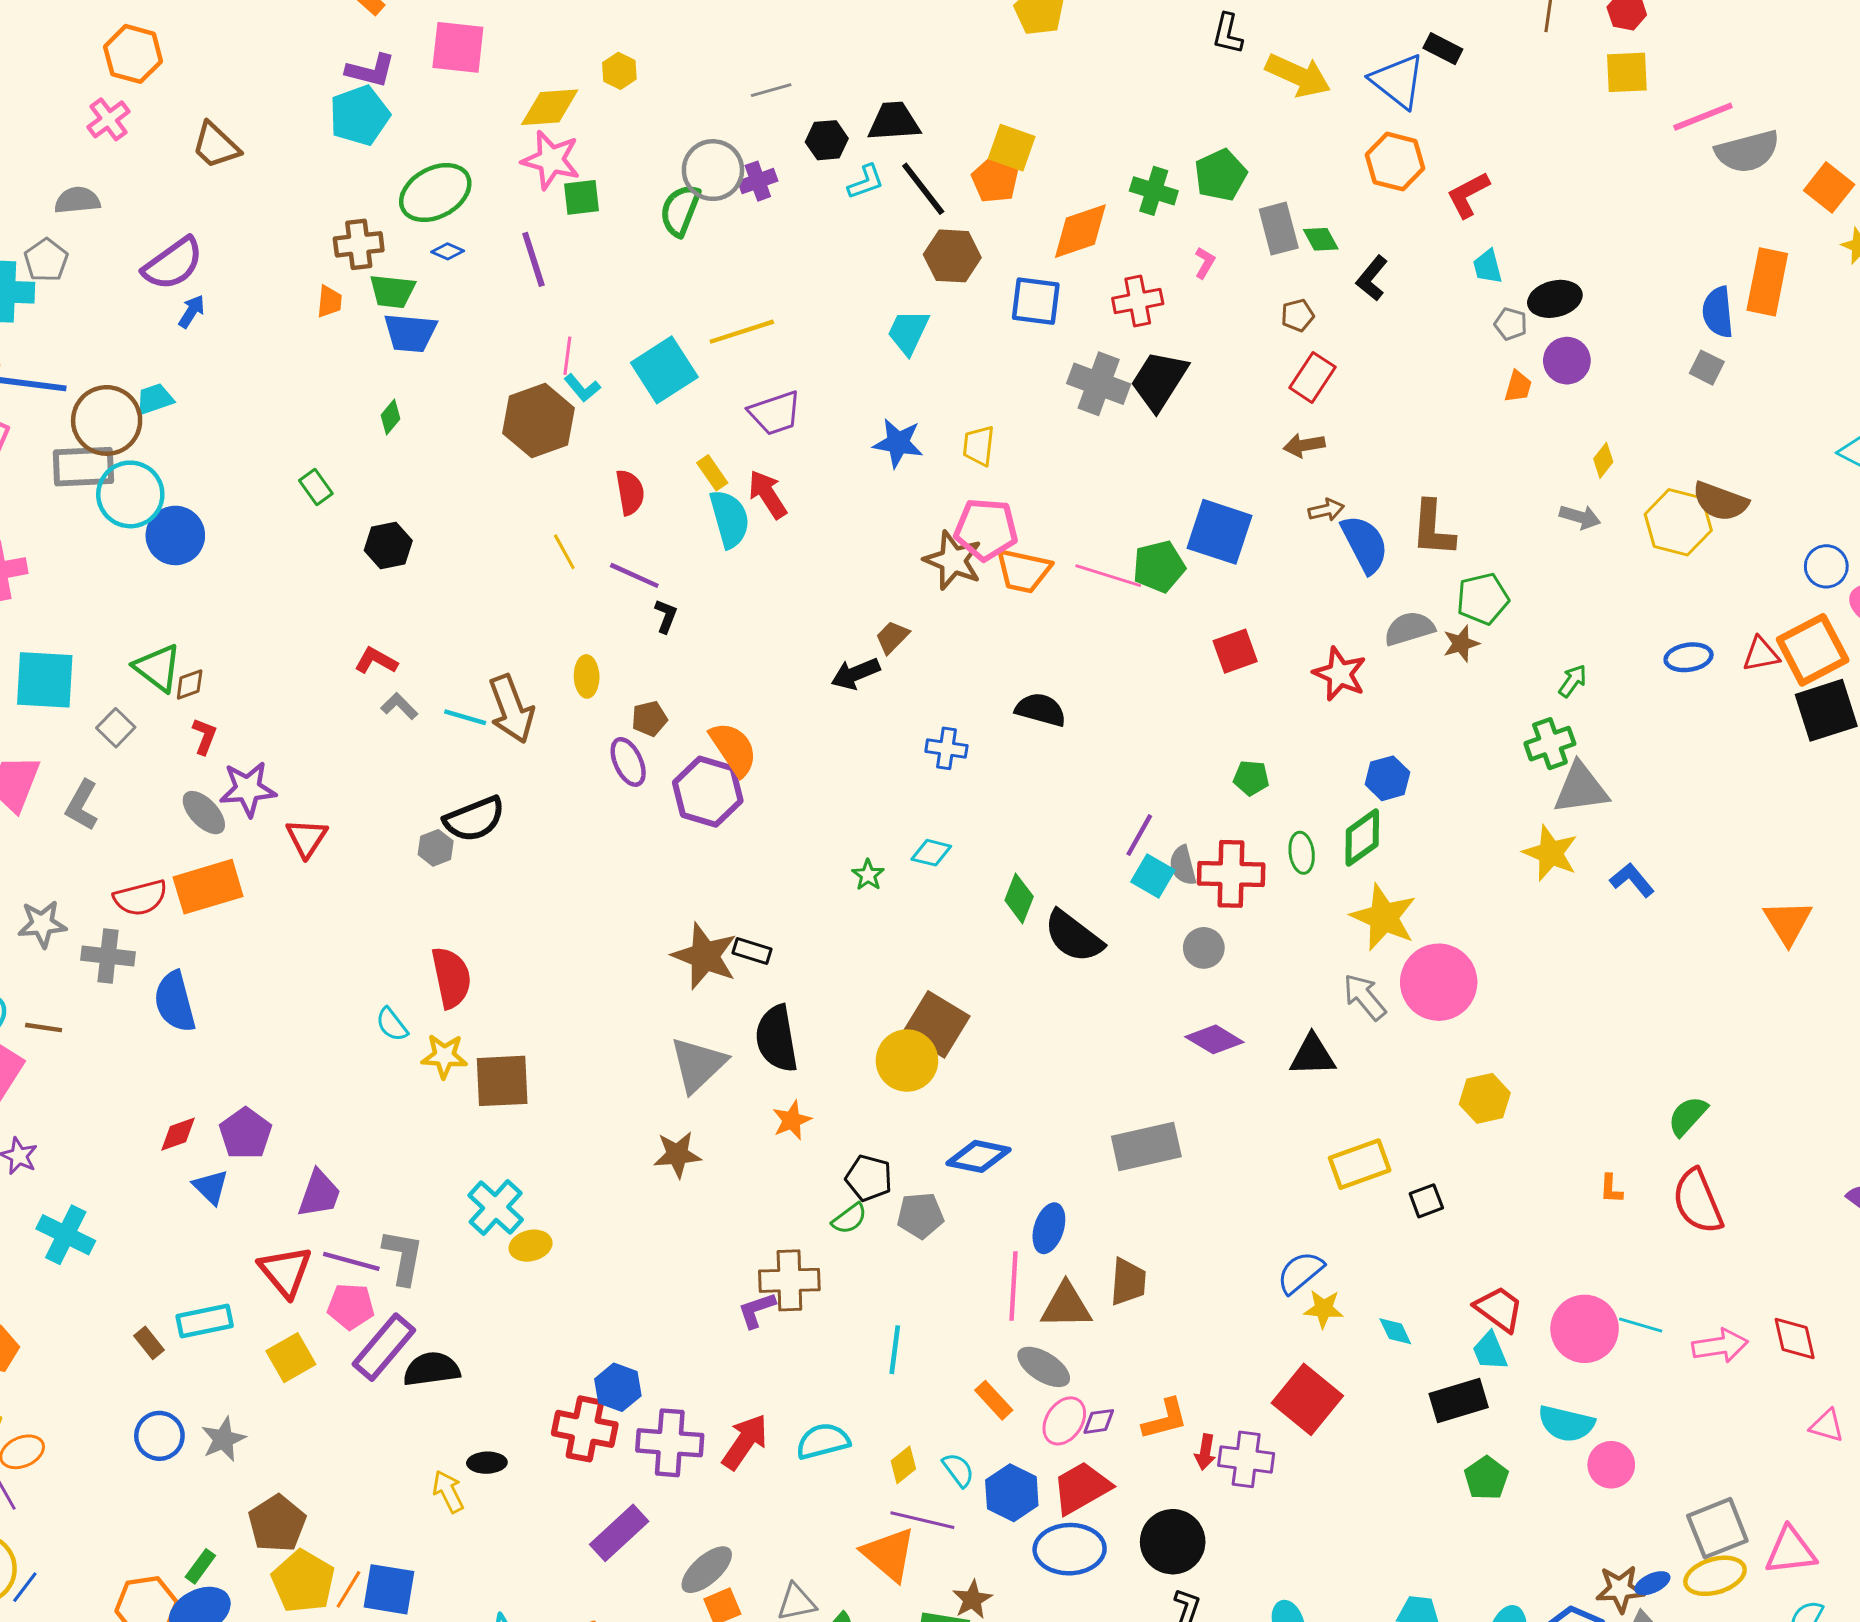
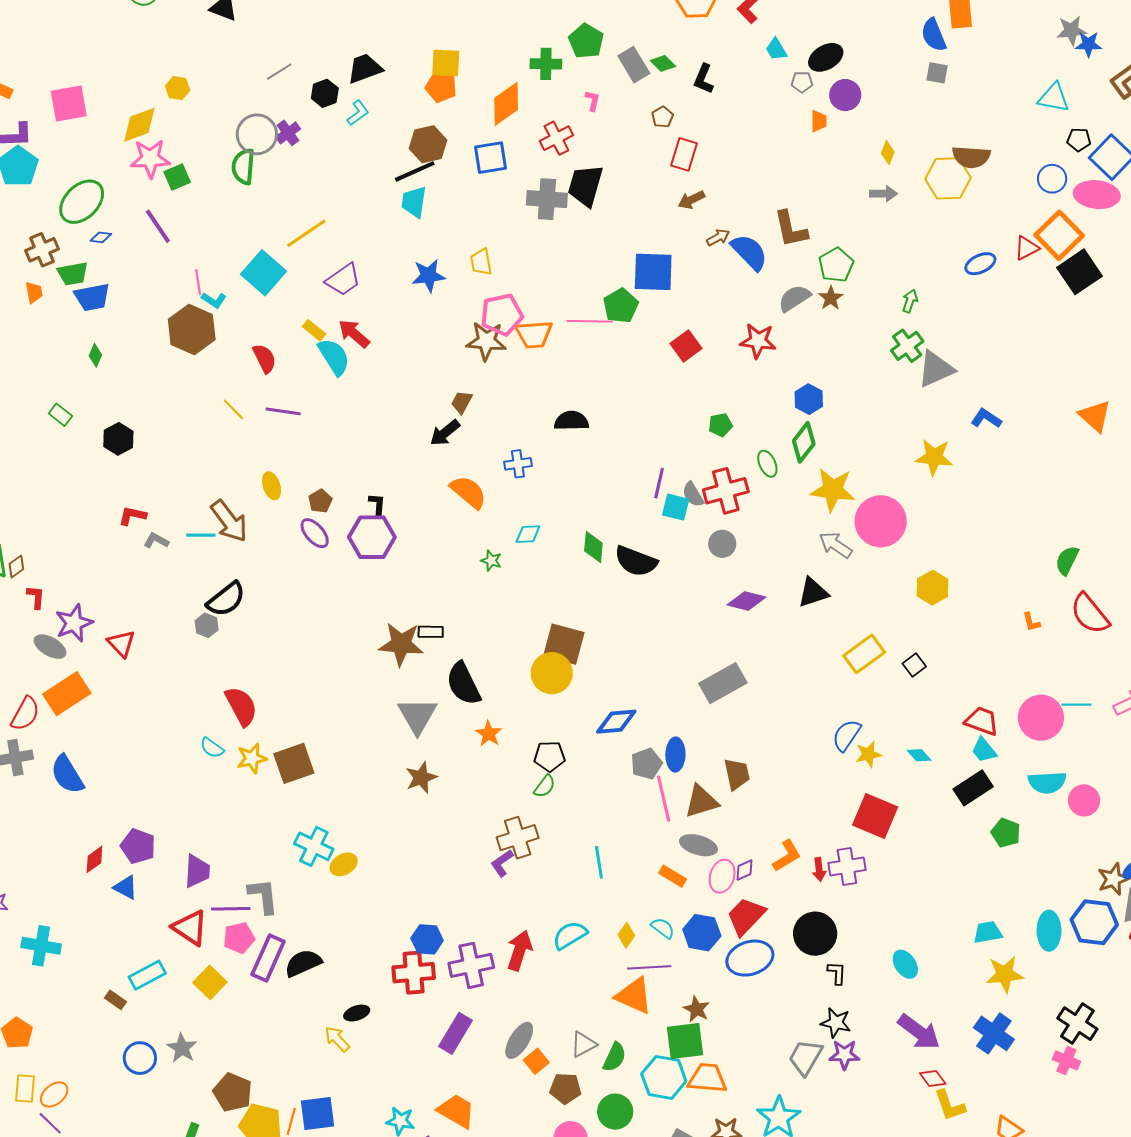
black line: (923, 189) -> (415, 171), moved, turned -60
black L-shape: (666, 616) -> (377, 504), moved
orange semicircle: (733, 749) -> (468, 492), moved
yellow star: (1551, 853) -> (934, 457), moved
red semicircle: (140, 898) -> (25, 714), turned -30
gray pentagon: (920, 1215) -> (646, 764), moved

